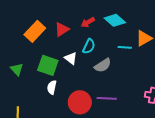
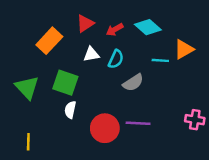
red triangle: (62, 29) -> (85, 23), moved
white triangle: (71, 58) -> (91, 54), moved, turned -48
green triangle: (17, 69) -> (27, 88), size x1.5

